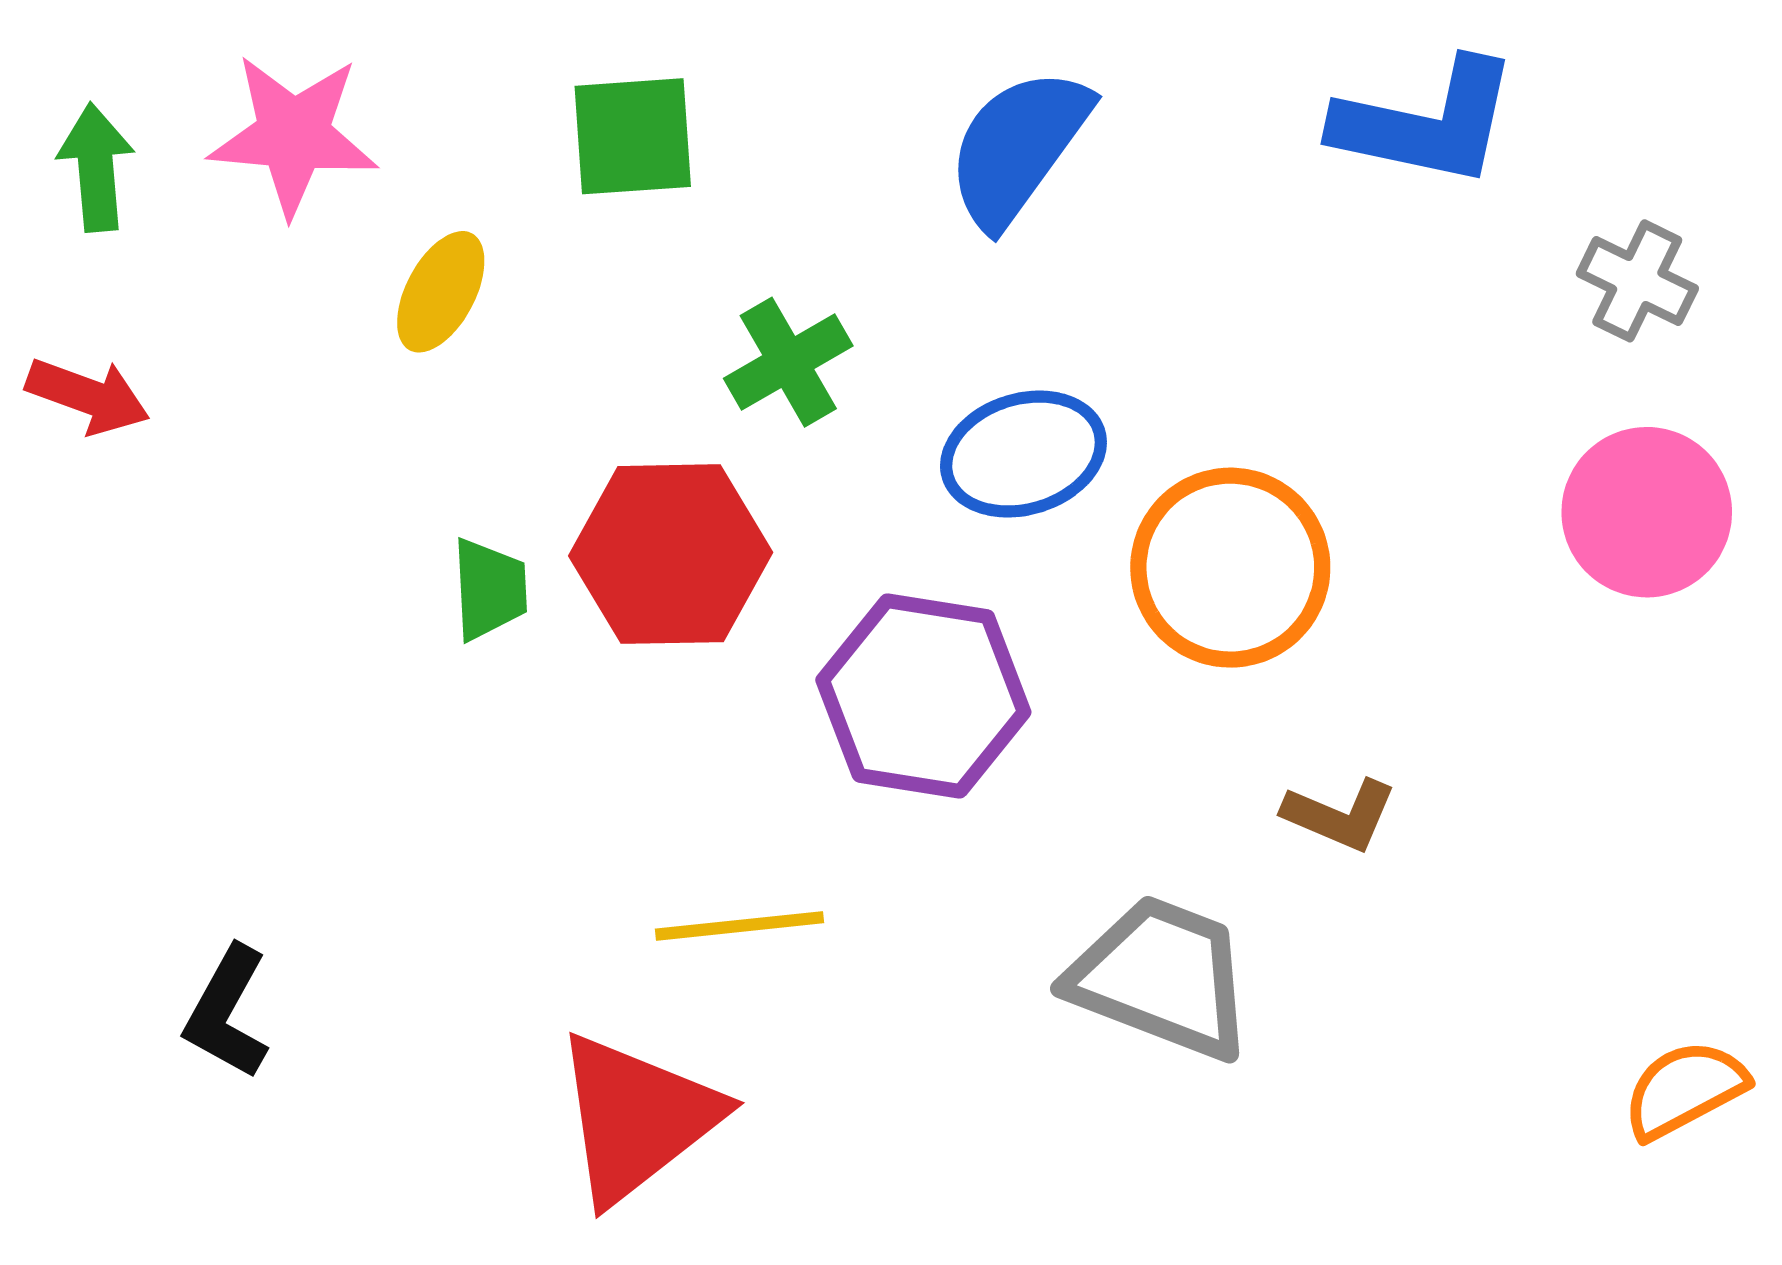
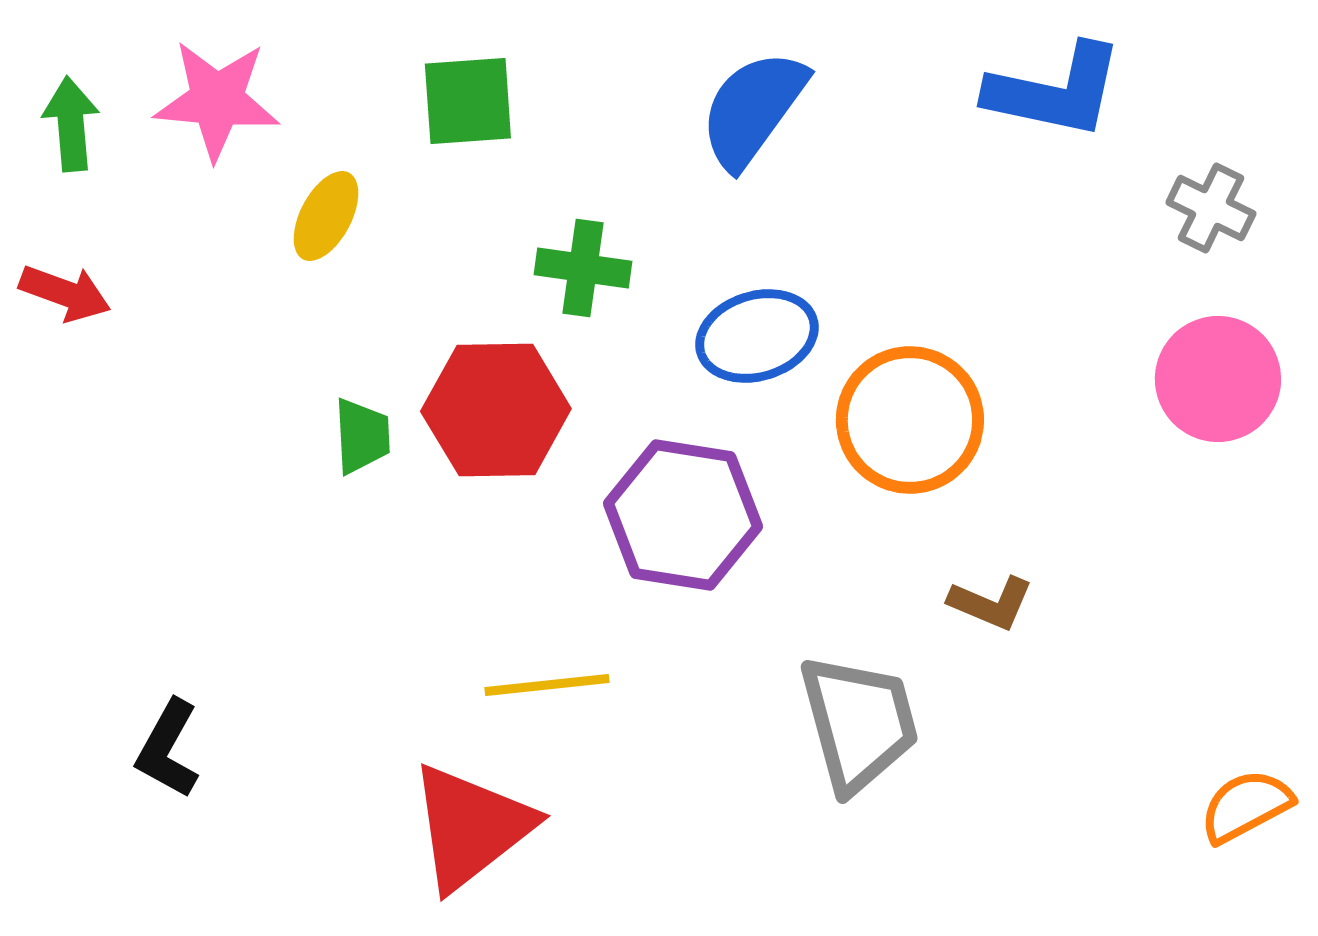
green cross: (788, 362) -> (583, 268), turned 38
gray trapezoid: (1161, 977) -> (859, 723), turned 54

